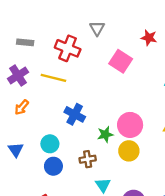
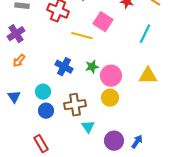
yellow line: (53, 78) -> (82, 36), moved
green star: (105, 134) -> (92, 67), moved
brown cross: (88, 159) -> (75, 105), size x1.5

